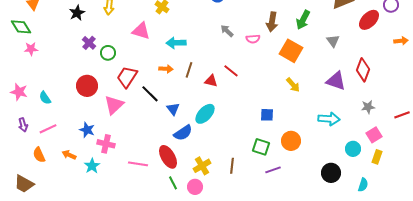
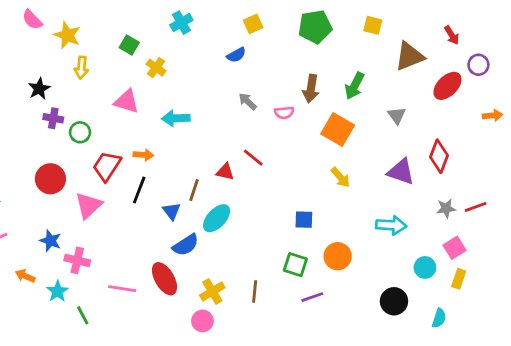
black star: (77, 13) -> (39, 89), moved
purple cross: (89, 43) -> (53, 118), turned -32
orange arrow: (166, 69) -> (143, 155), moved
brown line: (189, 70) -> (194, 190), moved
black line: (150, 94) -> (139, 190), turned 66
red line: (402, 115) -> (476, 207), moved
green line: (173, 183) -> (83, 315), moved

